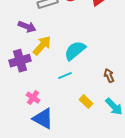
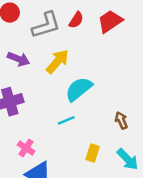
yellow arrow: (42, 46) -> (57, 61), moved
yellow rectangle: (86, 102) -> (93, 153), turned 64

